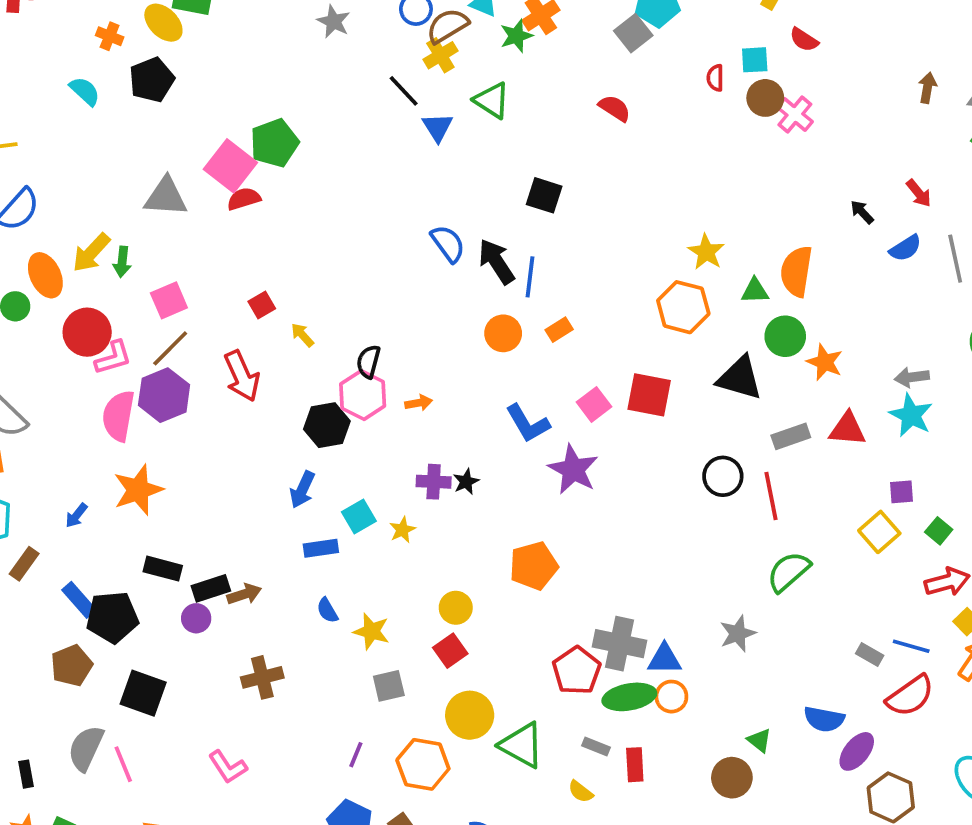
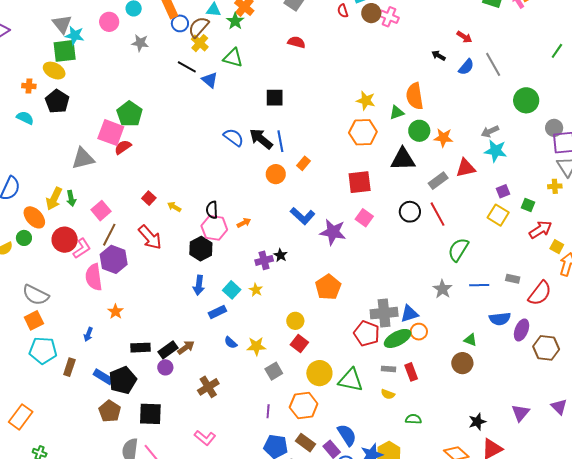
pink square: (594, 404) -> (364, 218), moved
orange star: (138, 490) -> (116, 312), size x0.6
blue line: (911, 646) -> (479, 285), moved

